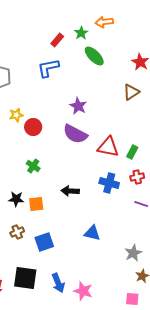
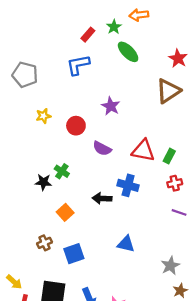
brown triangle: (131, 92) -> (168, 91), size x1.4
red circle: (33, 127) -> (76, 126), moved
purple semicircle: (75, 134) -> (102, 148), moved, size x0.7
blue cross: (109, 183) -> (128, 185), moved
black star: (16, 199) -> (43, 182), moved
orange square: (36, 204) -> (65, 212), turned -35

